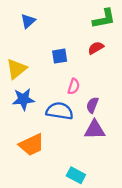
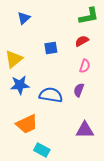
pink semicircle: (74, 86) -> (85, 66), moved
purple triangle: (95, 130) -> (85, 130), moved
cyan rectangle: (76, 175) -> (42, 150), moved

